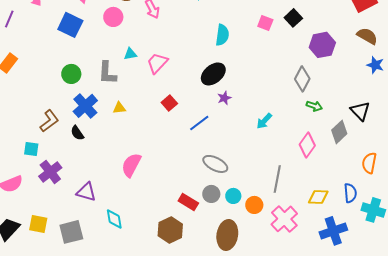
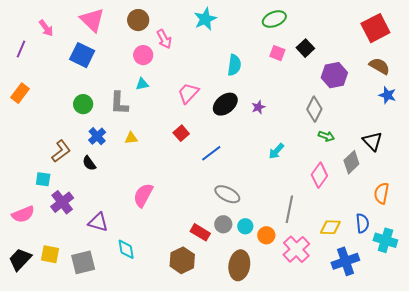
pink circle: (113, 17) -> (143, 55), moved
pink trapezoid: (157, 63) -> (188, 93), moved
purple star: (224, 98) -> (258, 107), moved
blue cross: (85, 106) -> (97, 136), size x0.7

